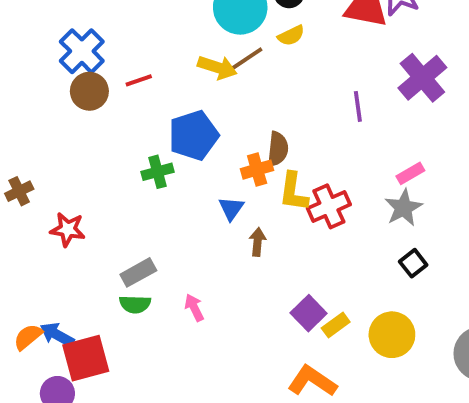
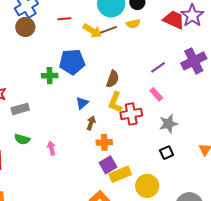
red line: (139, 80) -> (64, 19), moved
purple line: (358, 106) -> (158, 67), turned 49
orange cross: (257, 170) -> (104, 142), moved
pink rectangle: (410, 173) -> (156, 94), moved, turned 64
gray rectangle: (138, 272) -> (20, 109), moved
yellow rectangle: (336, 325) -> (120, 174), size x1.5

